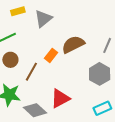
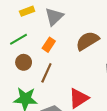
orange rectangle: (51, 55) -> (49, 45), moved

